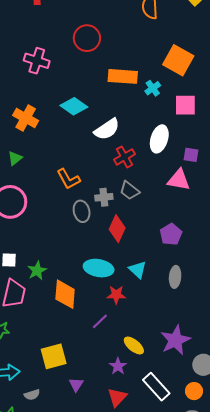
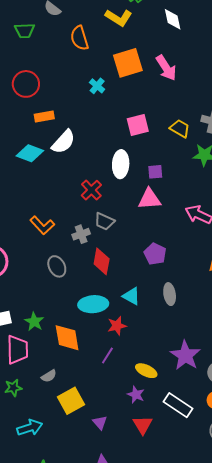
orange square: (178, 60) -> (128, 63), moved, turned -32
orange rectangle: (123, 76) -> (44, 117), moved, size x0.7
cyan cross: (153, 88) -> (97, 86), moved
white semicircle: (107, 129) -> (63, 142), moved
gray ellipse: (82, 211) -> (57, 266), moved
gray semicircle: (32, 395) -> (49, 376), moved

